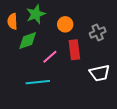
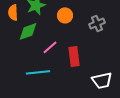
red rectangle: (74, 50) -> (74, 56), moved
white trapezoid: (100, 73) -> (102, 80), moved

